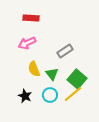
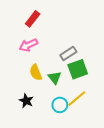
red rectangle: (31, 18) -> (33, 19), turned -56
green square: (77, 79) -> (78, 69), moved, turned 30
cyan circle: (50, 95) -> (60, 105), moved

